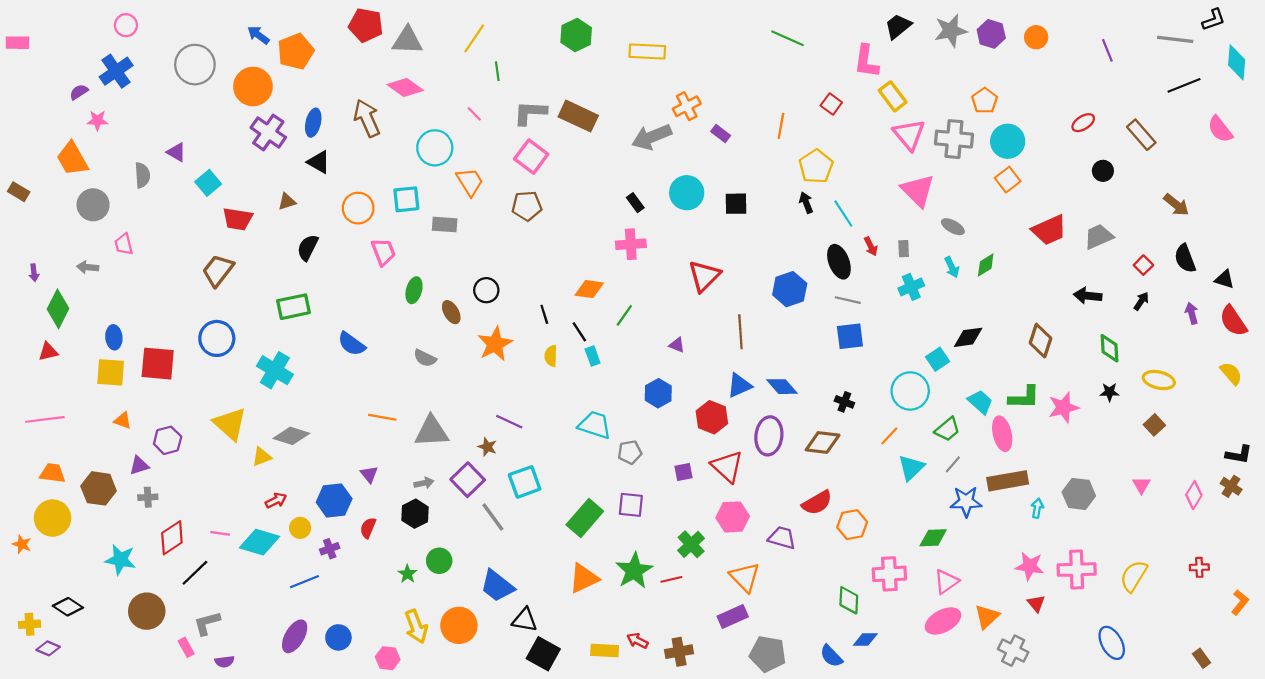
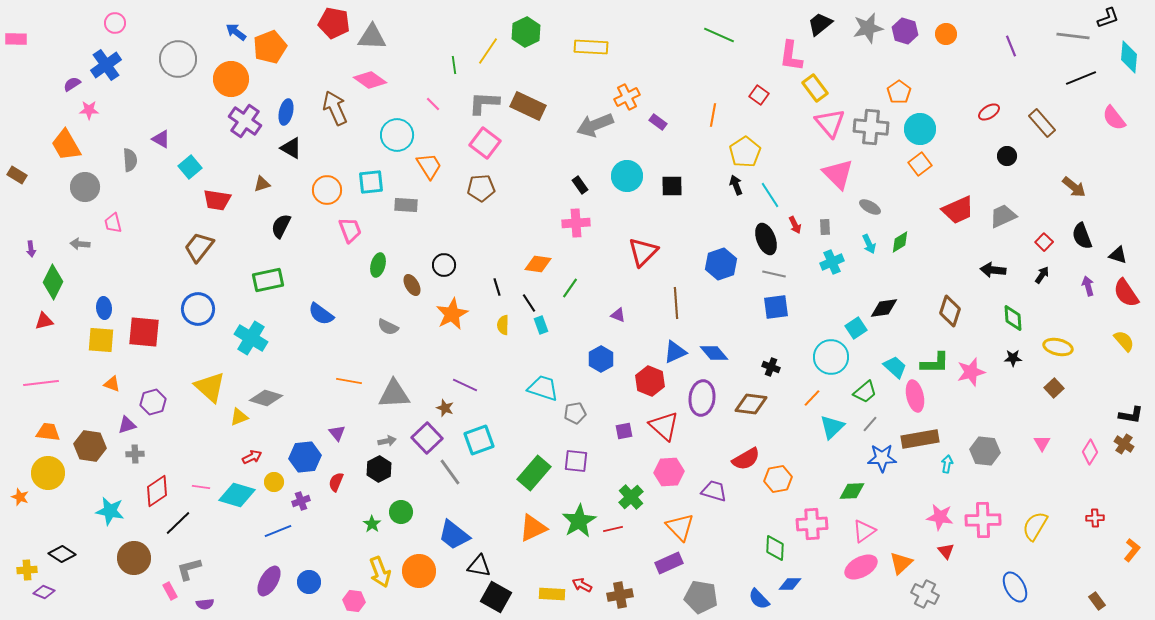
yellow line: (474, 38) -> (488, 51), moved

